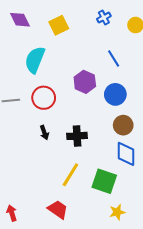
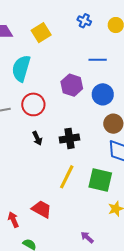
blue cross: (104, 18) -> (84, 21), turned -32
blue line: (114, 59) -> (98, 60), turned -54
red trapezoid: (58, 209) -> (42, 209), moved

